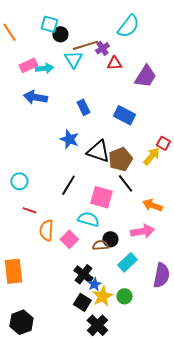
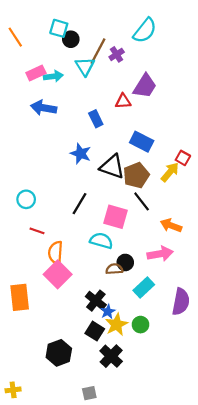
brown line: (85, 45) -> (98, 51), turned -45
red triangle: (114, 63) -> (123, 101), moved
purple trapezoid: (145, 76) -> (145, 86), moved
blue rectangle: (124, 115) -> (142, 142), moved
pink square: (69, 239) -> (58, 274), moved, size x1.4
black hexagon: (21, 322) -> (59, 353), moved

